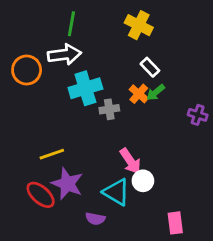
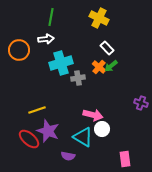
white arrow: (64, 55) -> (46, 39), size x0.7
purple cross: (198, 115) -> (141, 103), moved
pink arrow: (130, 161) -> (93, 115), turned -42

